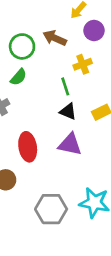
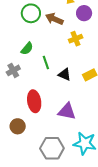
green circle: (22, 46) -> (31, 13), moved
green line: (65, 86) -> (46, 62), moved
purple triangle: (70, 144) -> (67, 111), moved

